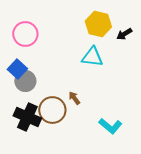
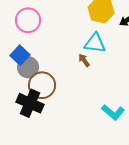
brown arrow: (74, 98) -> (84, 60), moved
brown circle: (52, 110) -> (42, 85), moved

